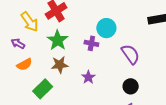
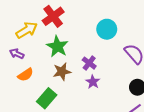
yellow arrow: (30, 22) -> (27, 30), turned -80
purple cross: (91, 43) -> (89, 63), moved, turned 32

